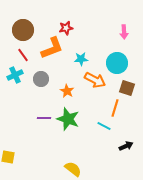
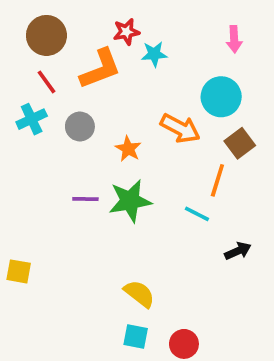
cyan star: (81, 59) -> (154, 54), moved
brown square: (127, 88) -> (240, 143), turned 35
green star: (68, 119) -> (130, 201), turned -30

